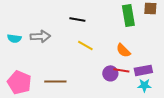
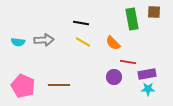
yellow line: (85, 45) -> (83, 42), moved
orange semicircle: (123, 50) -> (113, 43), moved
red line: (121, 70) -> (128, 62), moved

